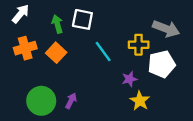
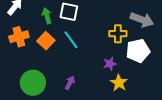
cyan line: (103, 52) -> (71, 40), moved
purple arrow: (71, 101) -> (70, 83), moved

